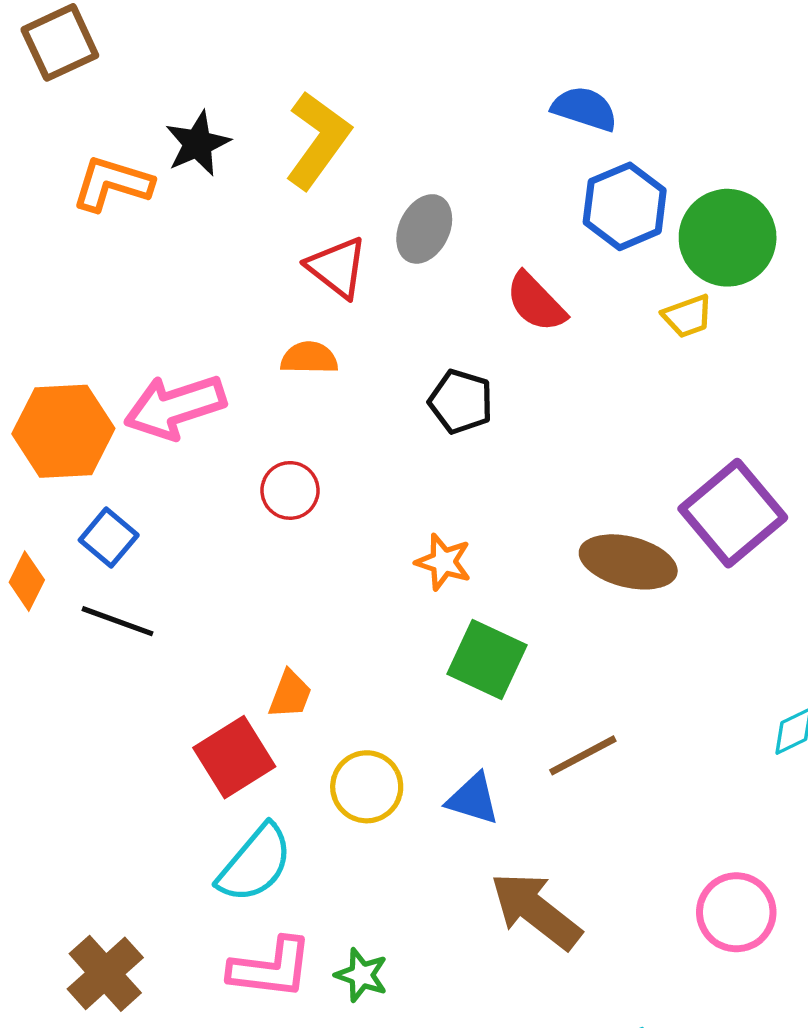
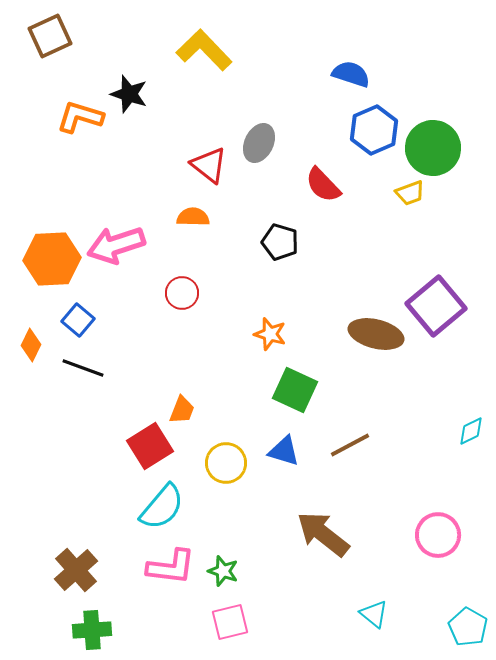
yellow L-shape: (318, 140) -> (204, 50), moved, turned -80
black star: (198, 144) -> (129, 94), turned -30
blue triangle: (473, 799) -> (284, 451), moved

